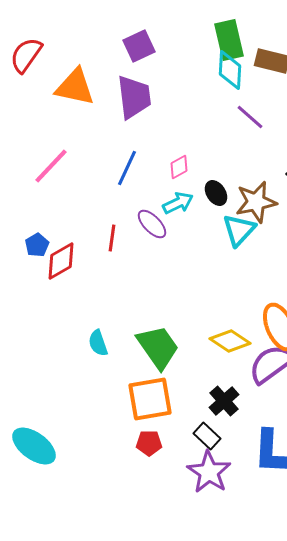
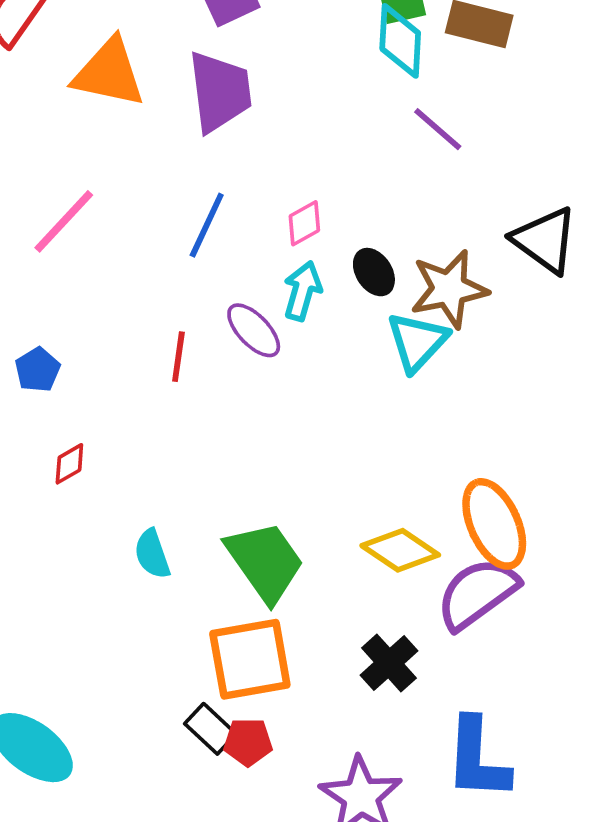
cyan arrow: (178, 203) -> (303, 291), turned -48
red diamond: (61, 261) -> (69, 464), moved, size x0.6
black rectangle: (207, 436) -> (210, 729), moved

